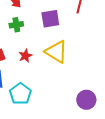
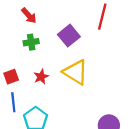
purple square: (50, 19) -> (69, 36), turned -30

